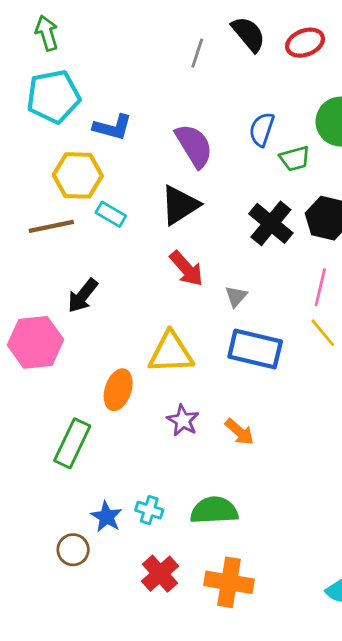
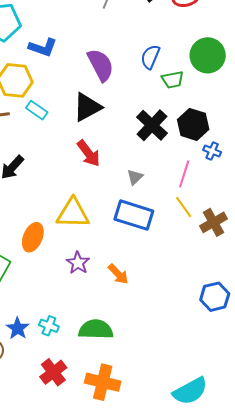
gray triangle: (236, 296) -> (135, 177), moved

